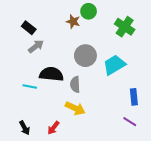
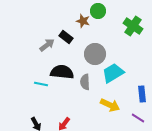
black rectangle: (29, 28) -> (66, 37), moved
cyan trapezoid: (114, 65) -> (113, 73), moved
yellow arrow: (75, 108) -> (110, 105), moved

